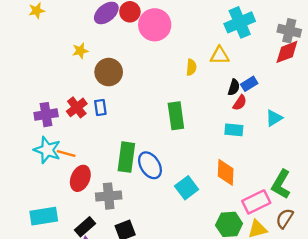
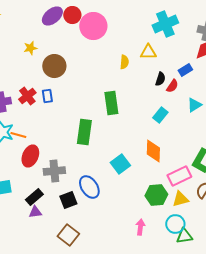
blue rectangle: (249, 84) -> (185, 70), moved
red semicircle: (240, 103) -> (172, 86), moved
cyan rectangle: (234, 130) -> (160, 115), turned -56
green rectangle: (126, 157) -> (84, 132), moved
blue ellipse: (150, 165) -> (89, 187), moved

